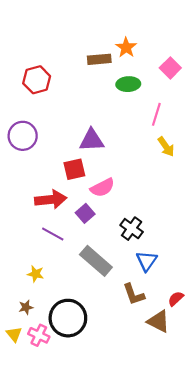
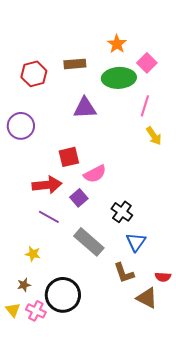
brown rectangle: (99, 59) -> (75, 64), moved
pink square: (170, 68) -> (147, 63), moved
green ellipse: (128, 84) -> (119, 78), size x1.5
purple triangle: (92, 140) -> (85, 108), moved
red semicircle: (176, 299) -> (163, 277), turned -133

